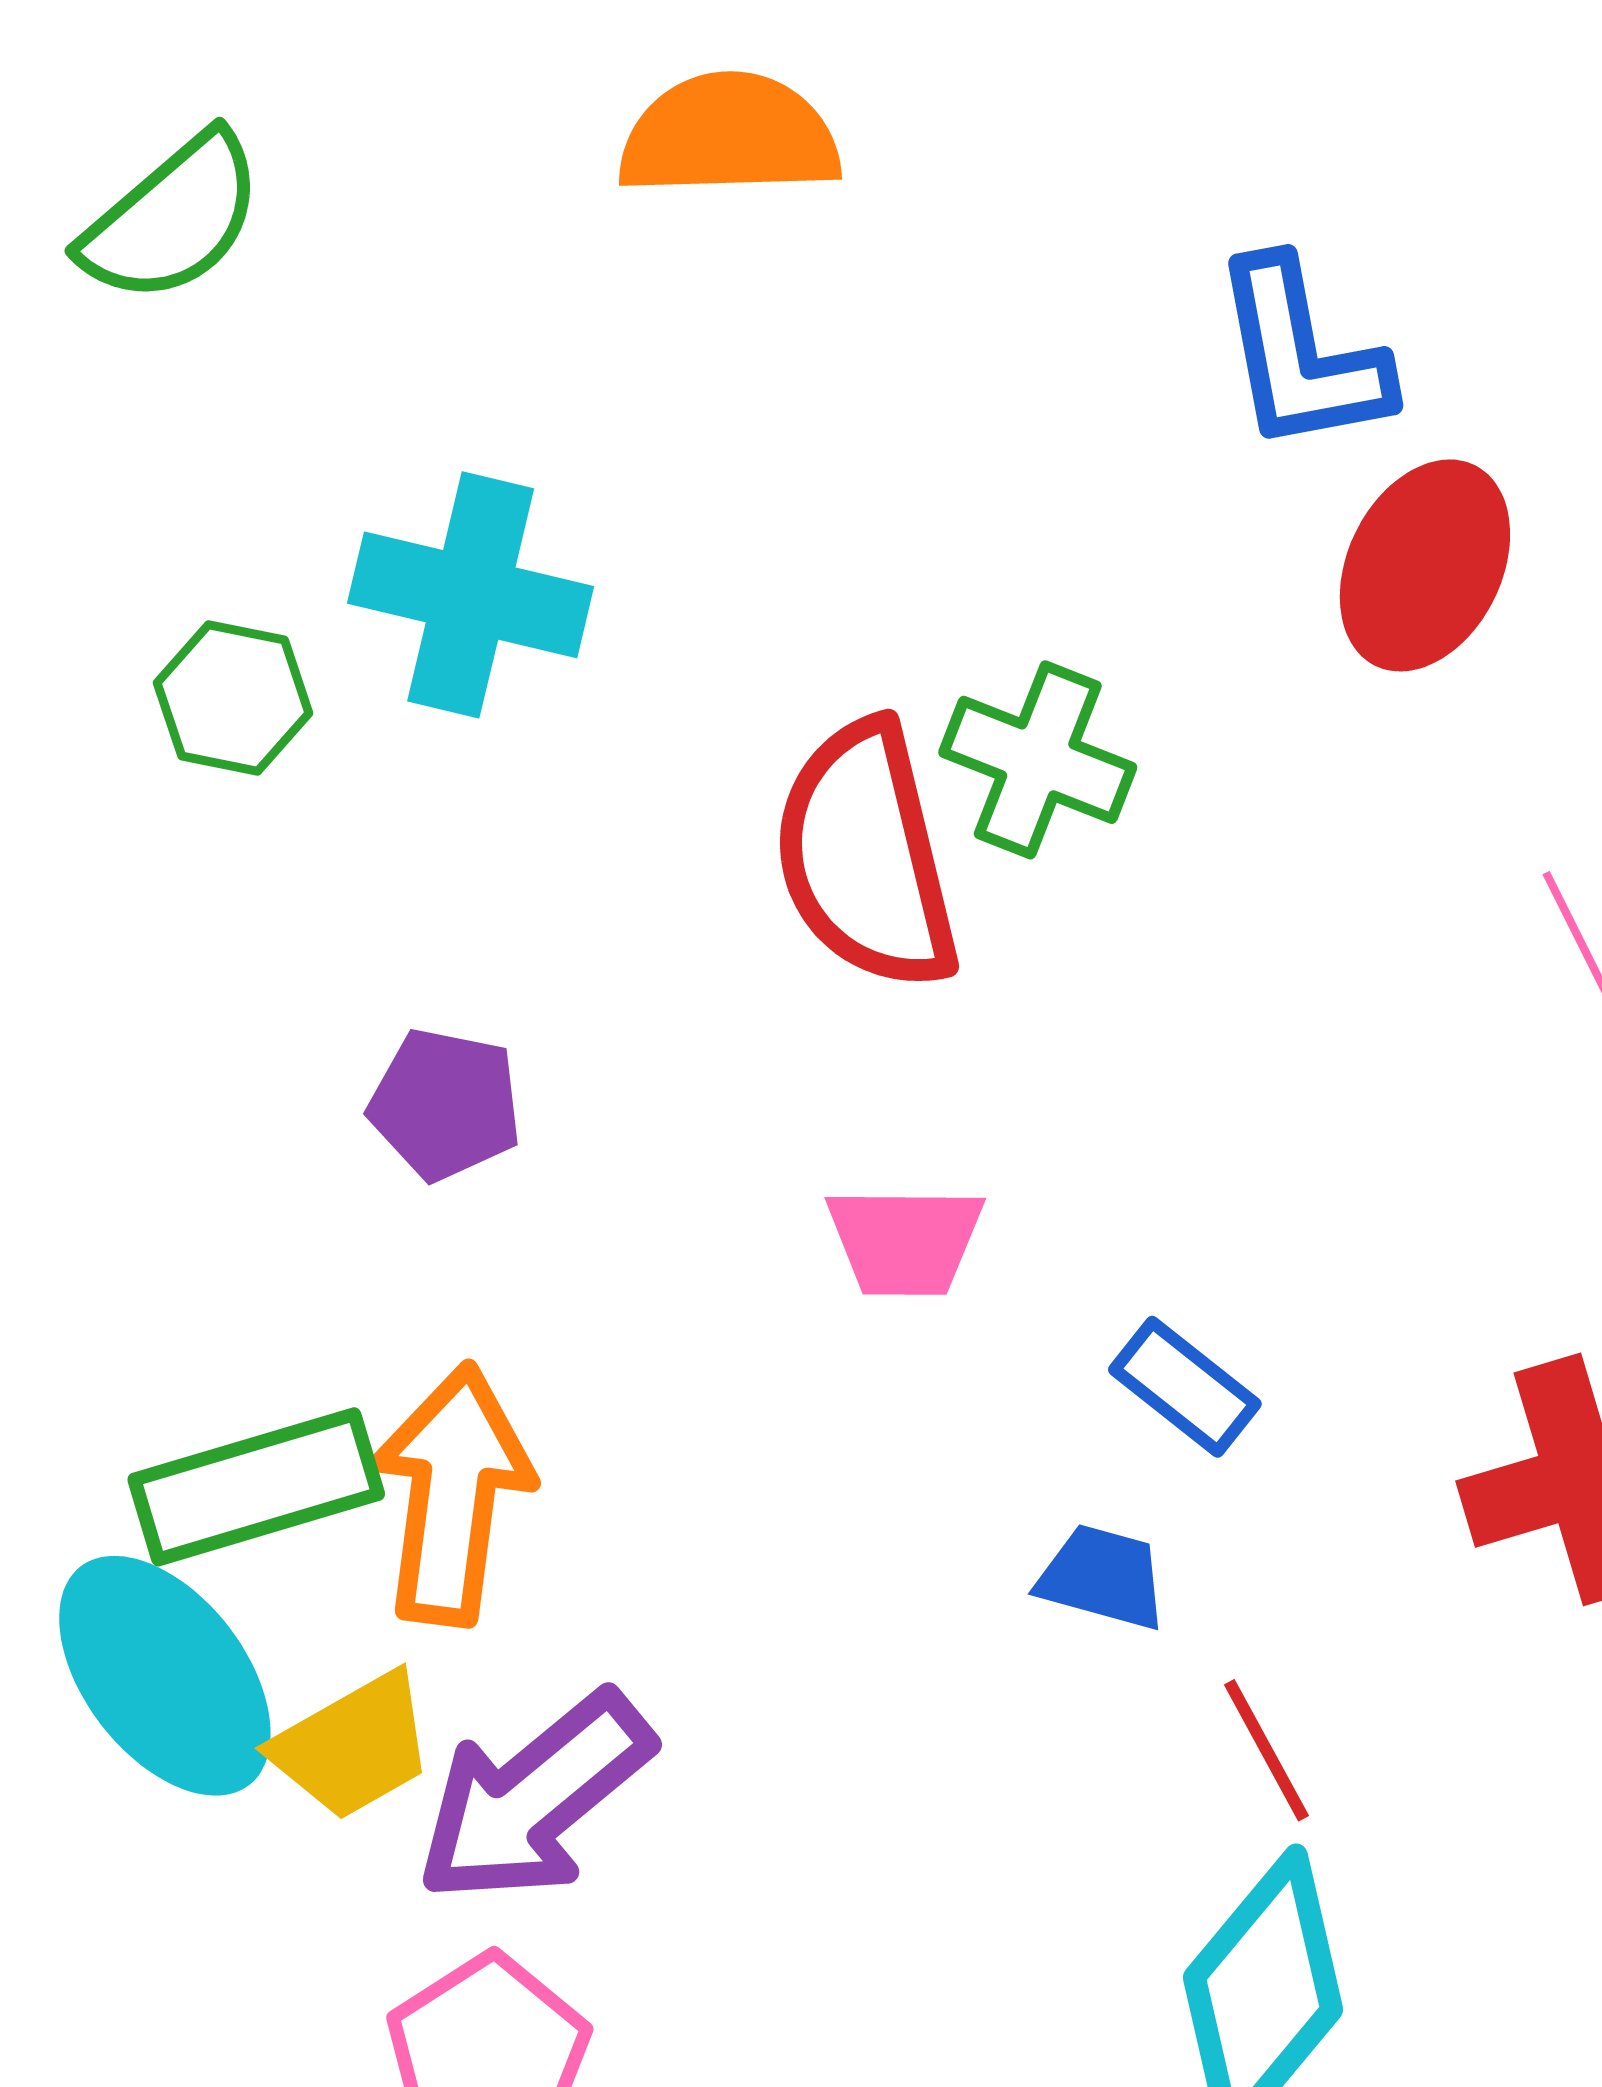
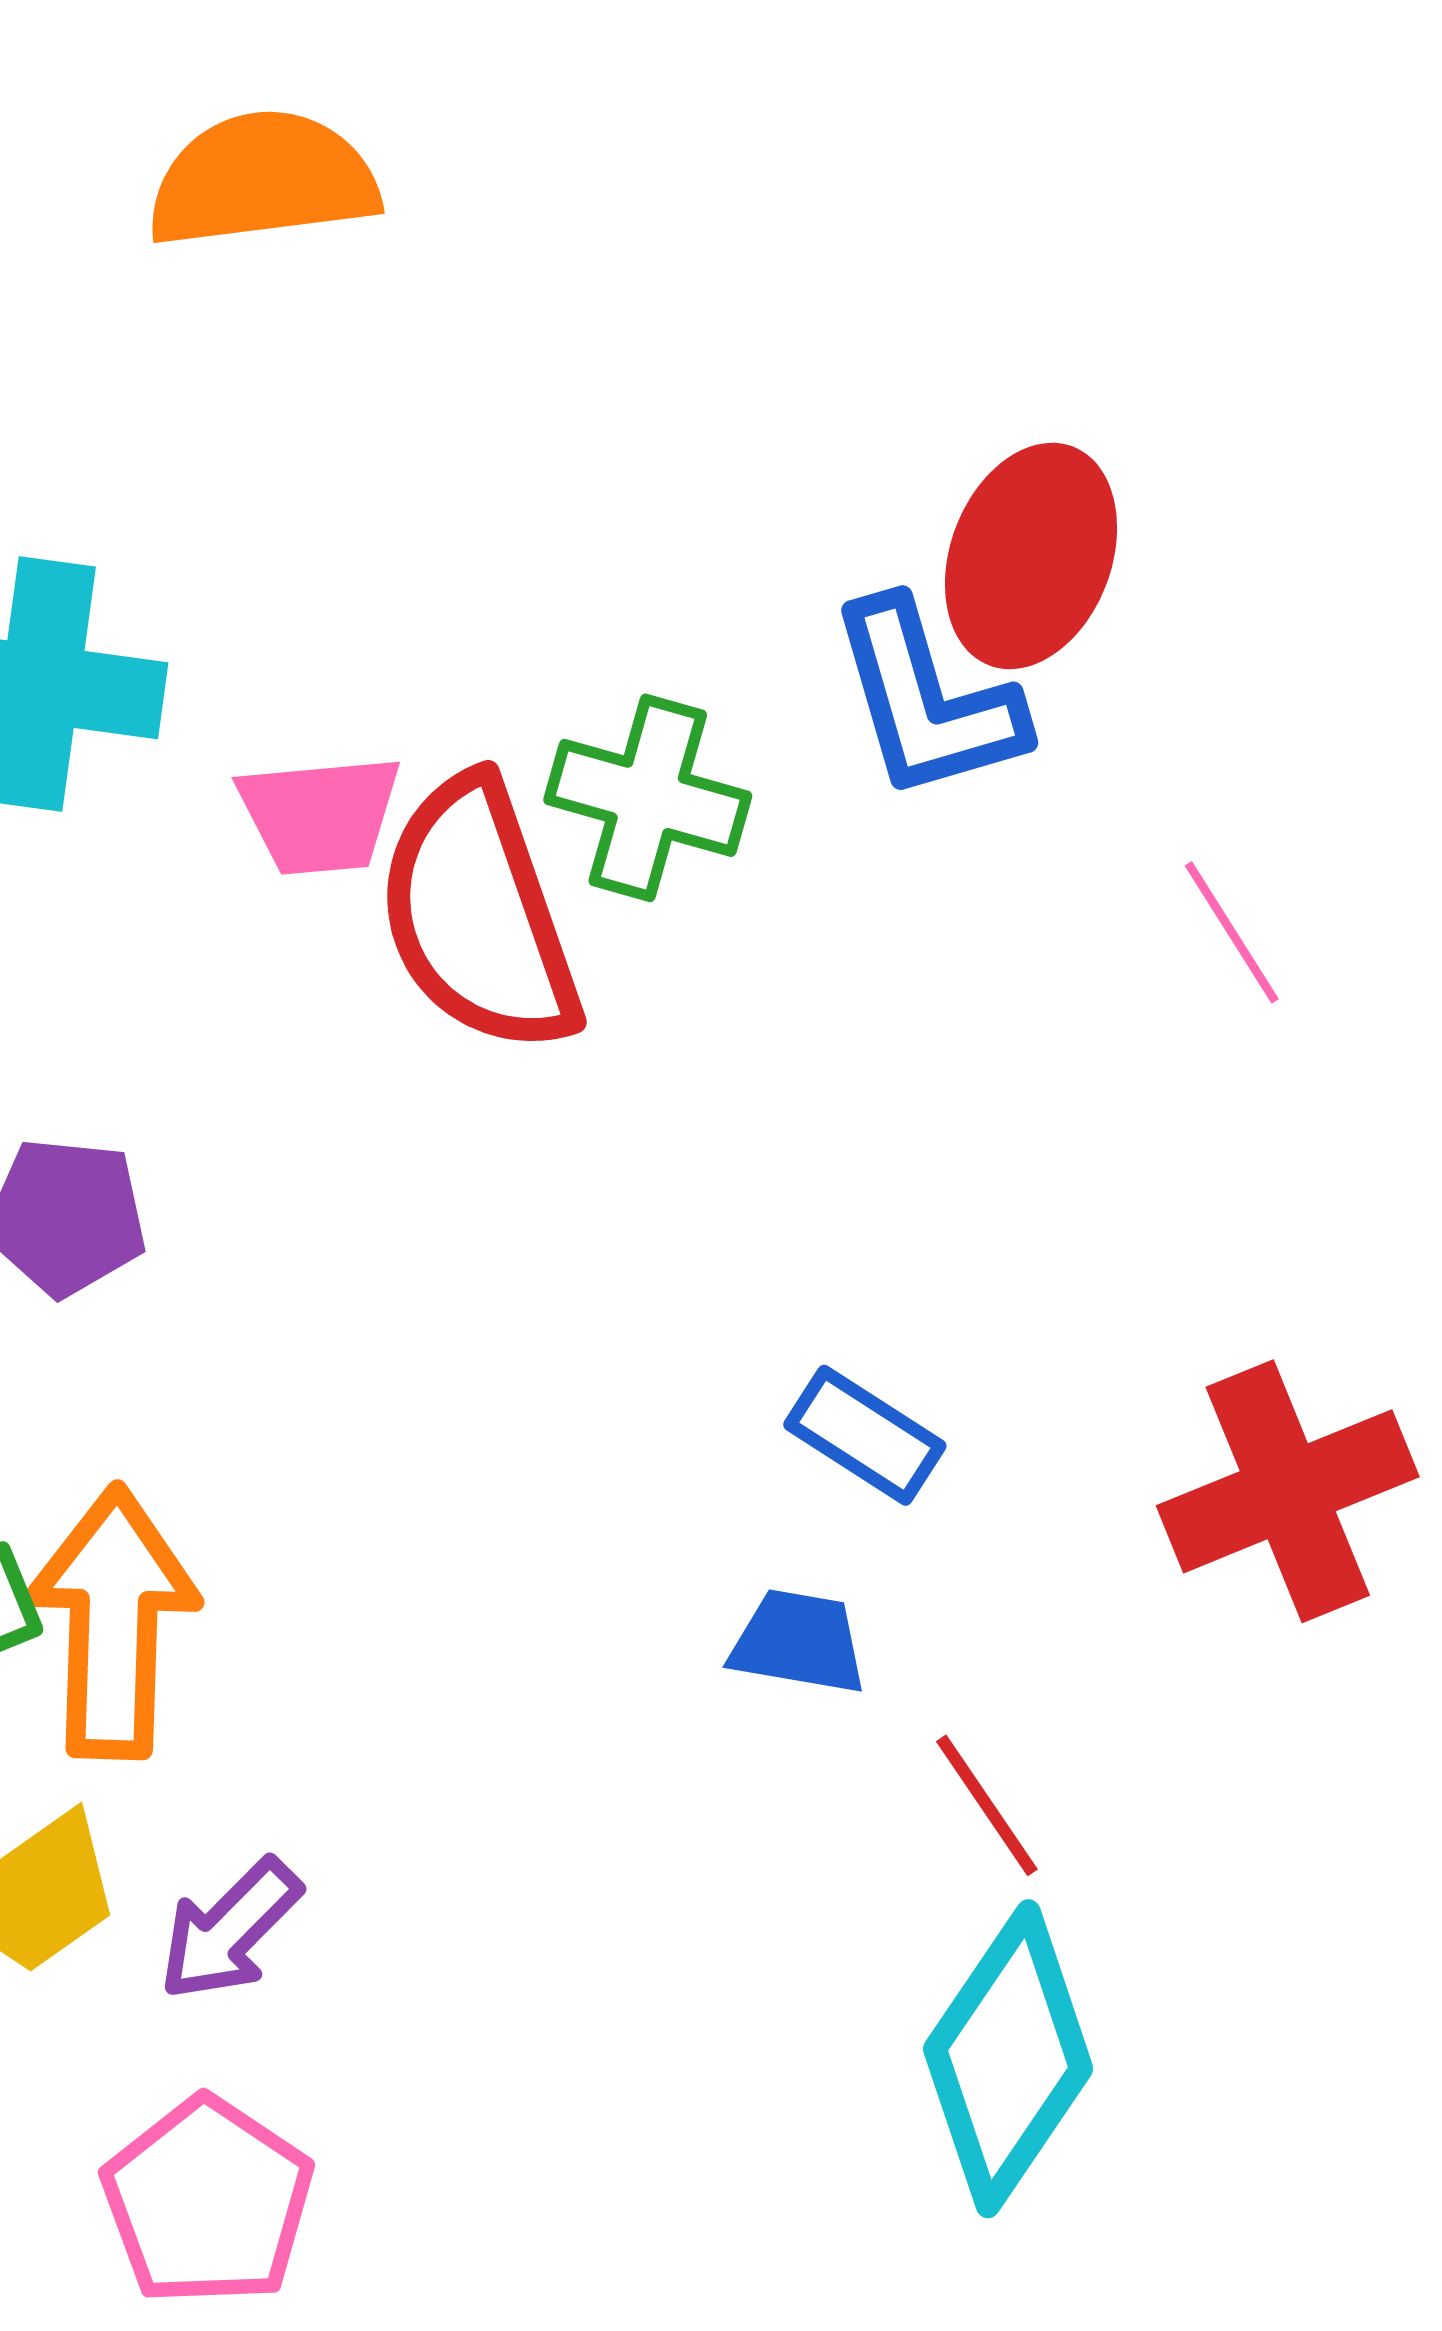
blue L-shape: (1301, 356) -> (927, 700), moved
pink trapezoid: (905, 1241) -> (320, 815), moved
purple arrow: (534, 1798) -> (230, 1930), size x0.6

